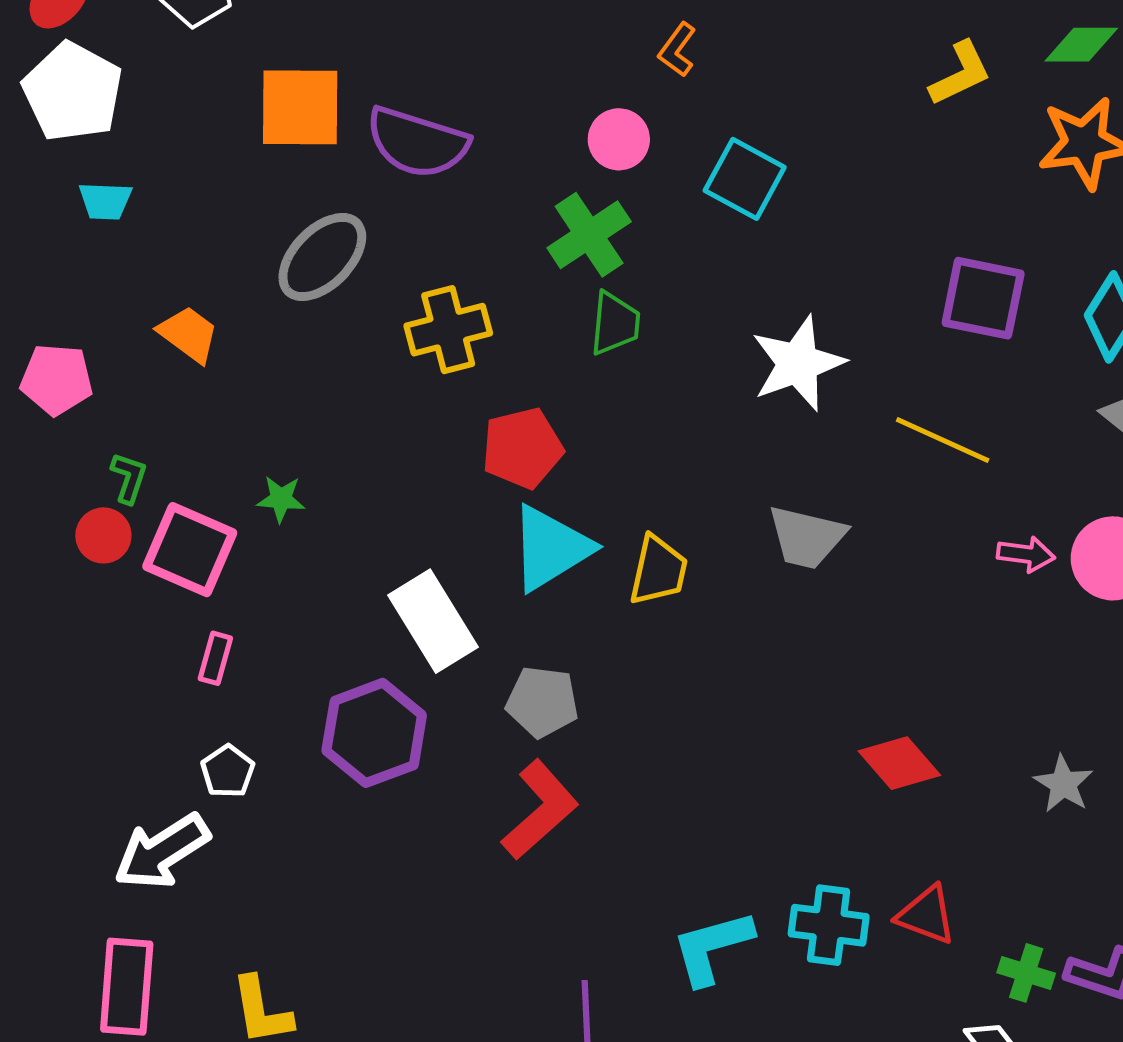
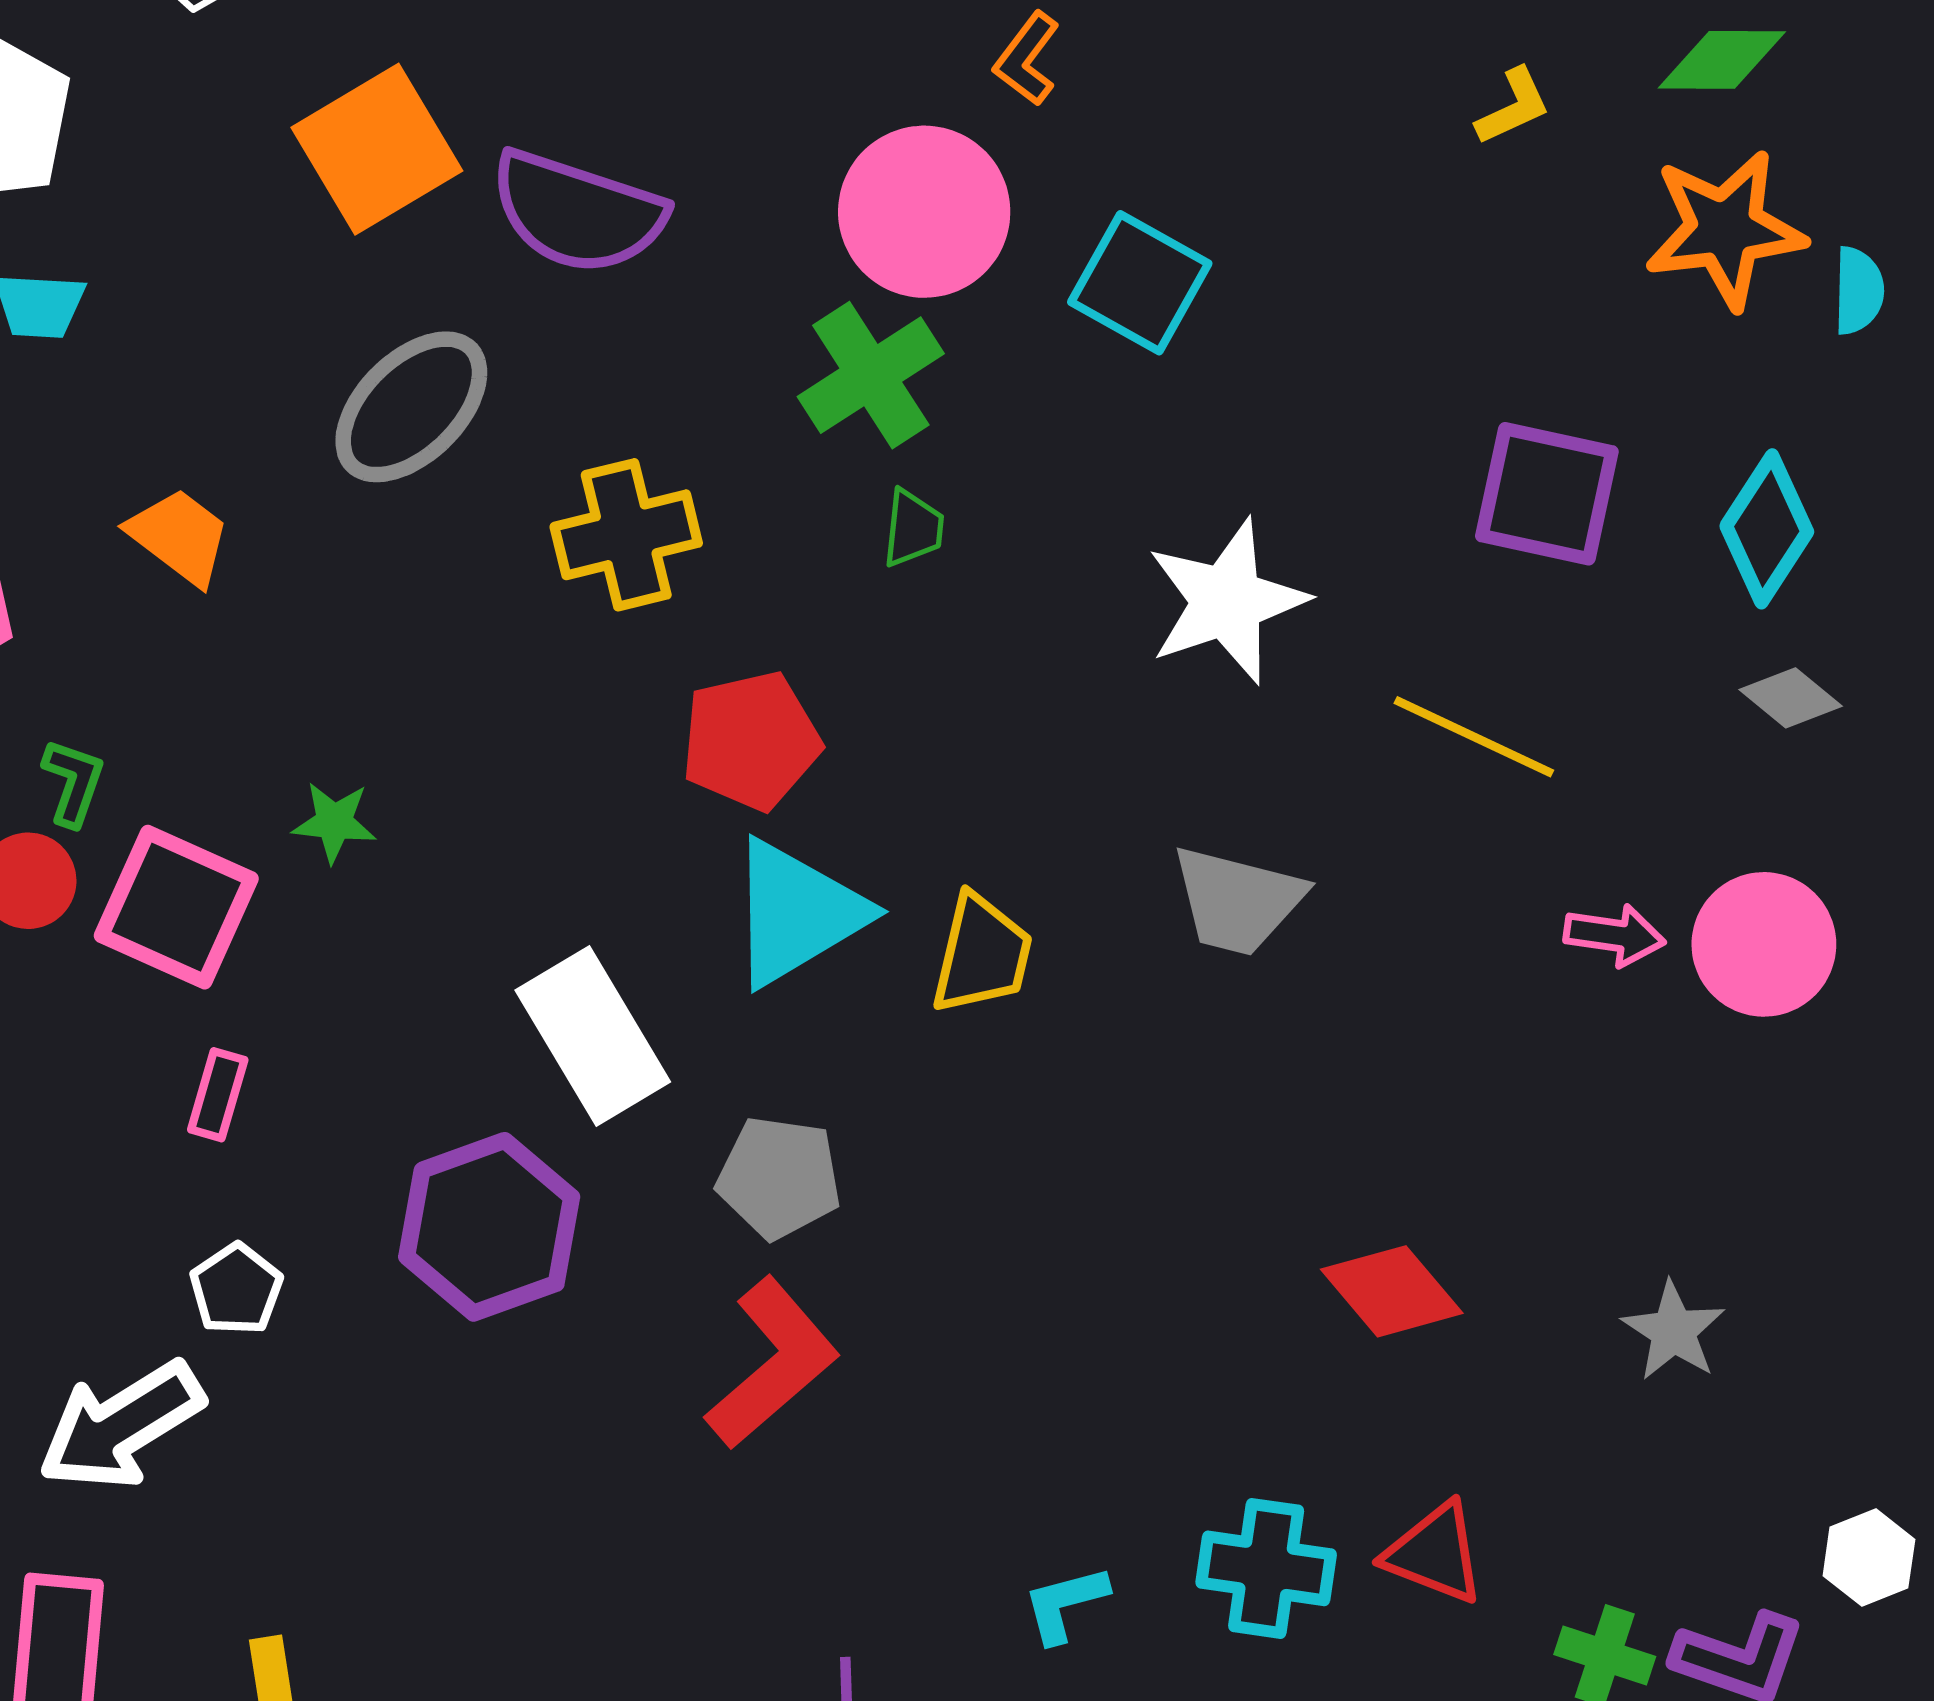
yellow L-shape: (960, 73) -> (1513, 107), size x0.7
orange square: (300, 107) -> (377, 149), turned -32
pink circle: (619, 139) -> (924, 212), size x1.6
green trapezoid: (615, 323) -> (913, 528), size x0.7
cyan L-shape: (712, 947) -> (1065, 1604), size x0.6

